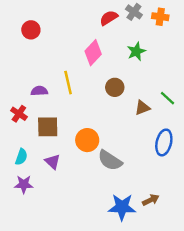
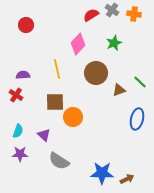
brown circle: (115, 87) -> (96, 73), size x1.5
purple semicircle: (39, 91) -> (23, 75), moved
brown square: (48, 127) -> (55, 102), moved
gray semicircle: (110, 160) -> (59, 161), moved
brown arrow: (151, 200) -> (127, 179), moved

